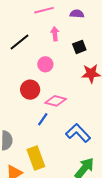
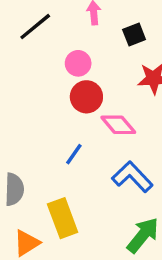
red circle: (30, 90) -> (86, 97), moved
pink diamond: (56, 101) -> (118, 125), moved, turned 35

